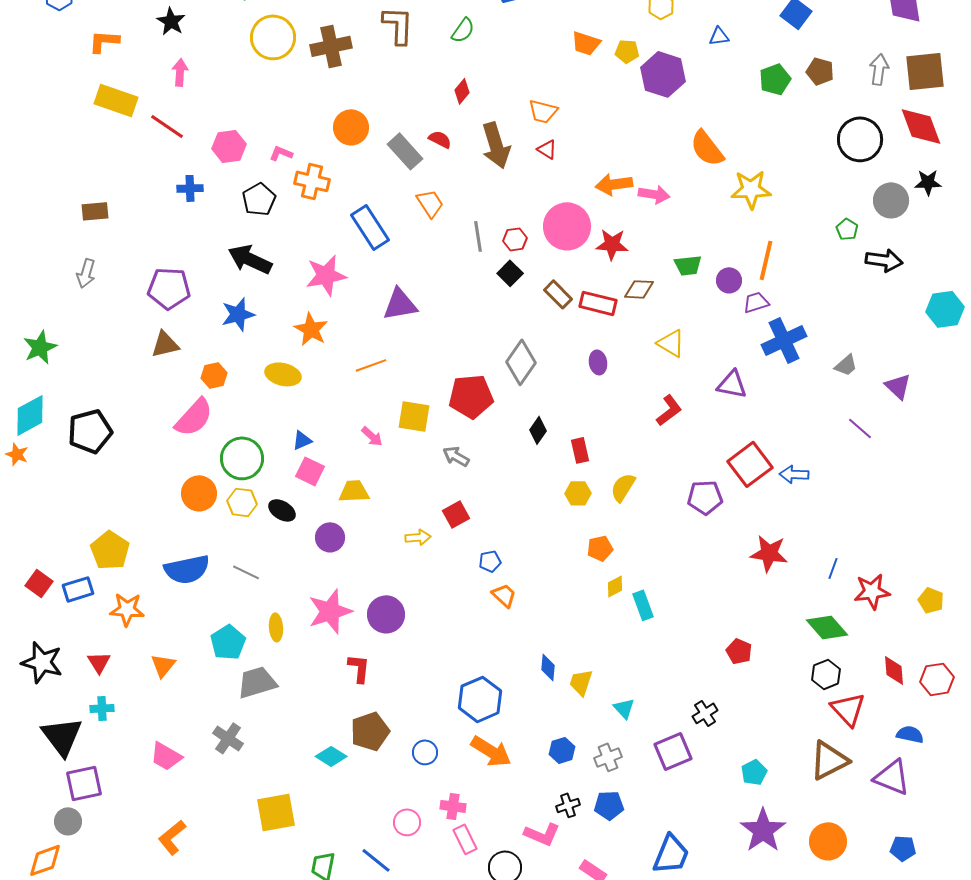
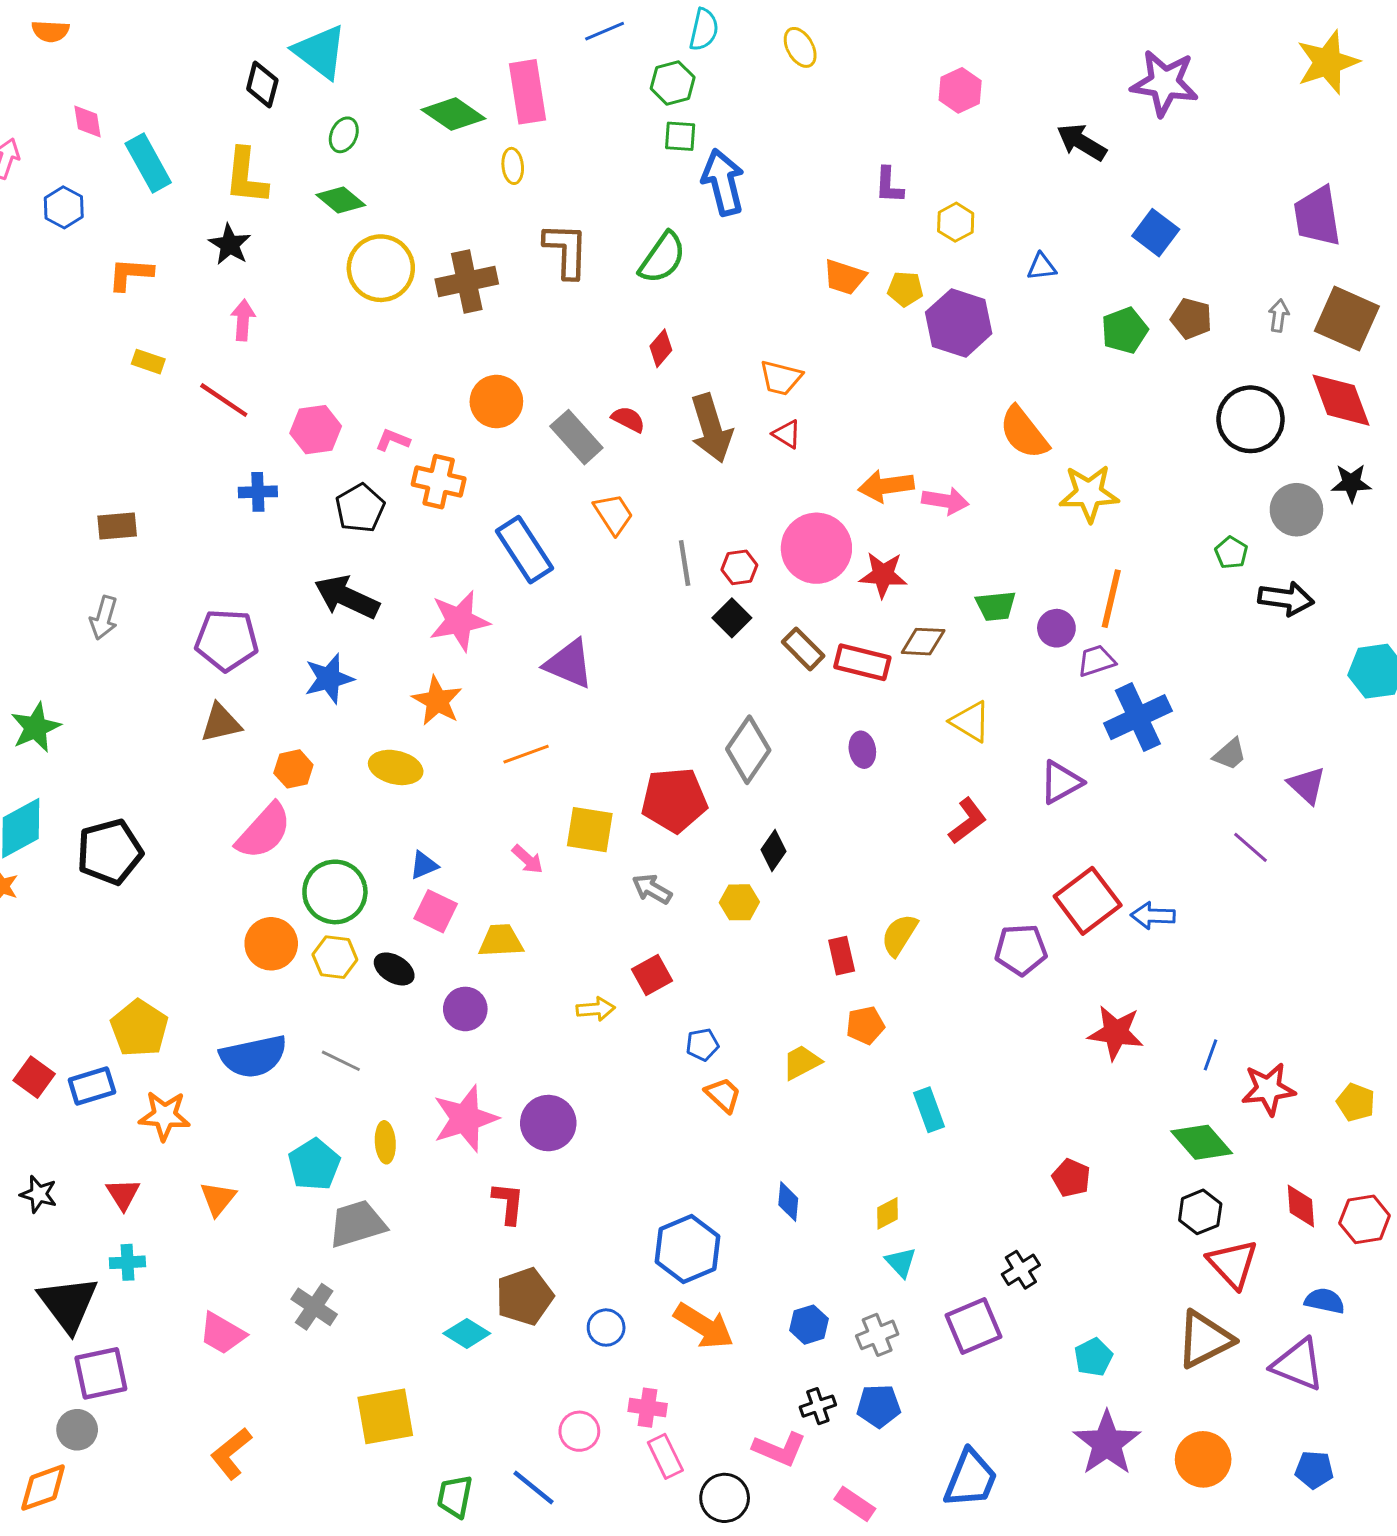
green semicircle: (463, 30) -> (662, 258), size x1.4
gray arrow: (879, 69) -> (1279, 316), size x0.7
brown square: (925, 71) -> (1347, 319), turned 30
yellow rectangle: (116, 100) -> (148, 362), size x0.5
purple triangle: (400, 304) -> (569, 664), turned 33
purple triangle: (732, 384) -> (1061, 782), turned -40
red rectangle: (580, 450) -> (842, 956), moved
yellow hexagon: (578, 493) -> (739, 902), moved
yellow diamond: (615, 586) -> (888, 1213), moved
black star: (42, 662) -> (39, 1194), size x0.6
yellow trapezoid: (581, 682) -> (802, 1062), moved, turned 44

